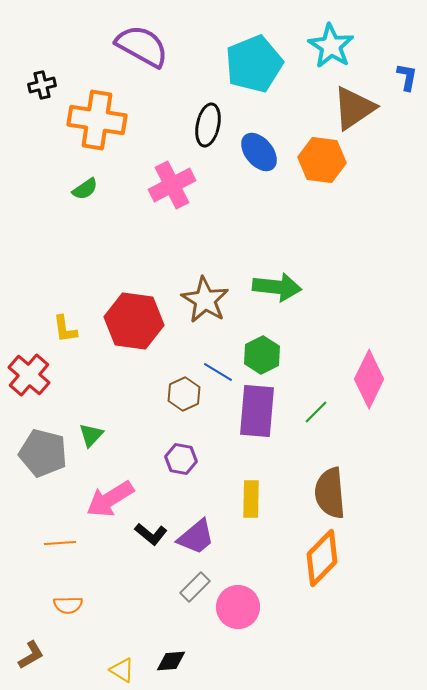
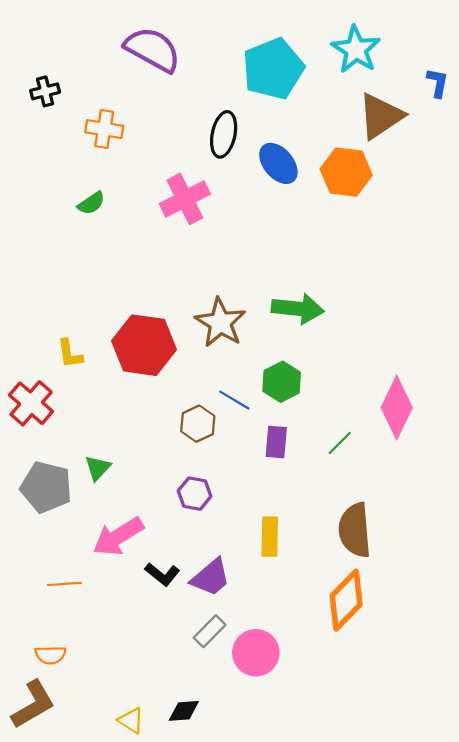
orange cross: (97, 120) -> (104, 129), size x0.6
purple rectangle: (257, 411) -> (276, 442), size x0.6
orange semicircle: (68, 605) -> (50, 655), moved
brown L-shape: (31, 655) -> (33, 704), size x1.6

